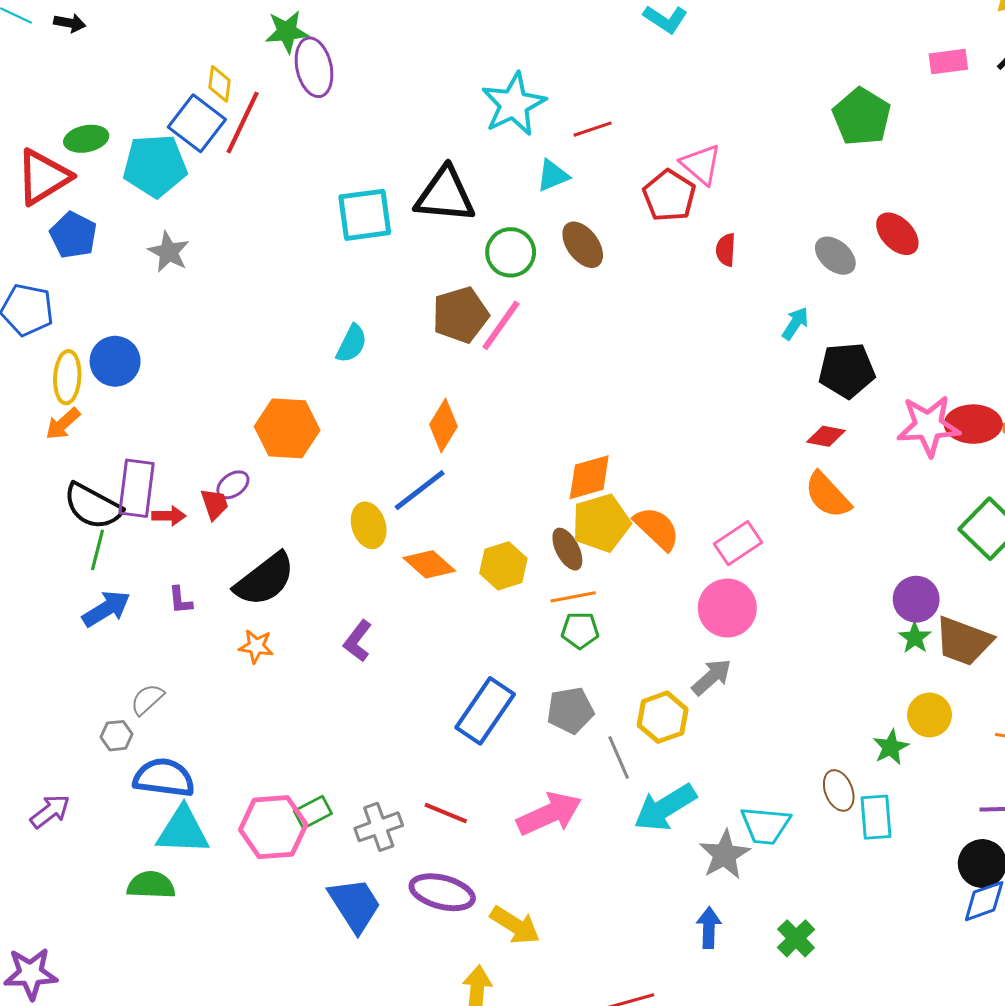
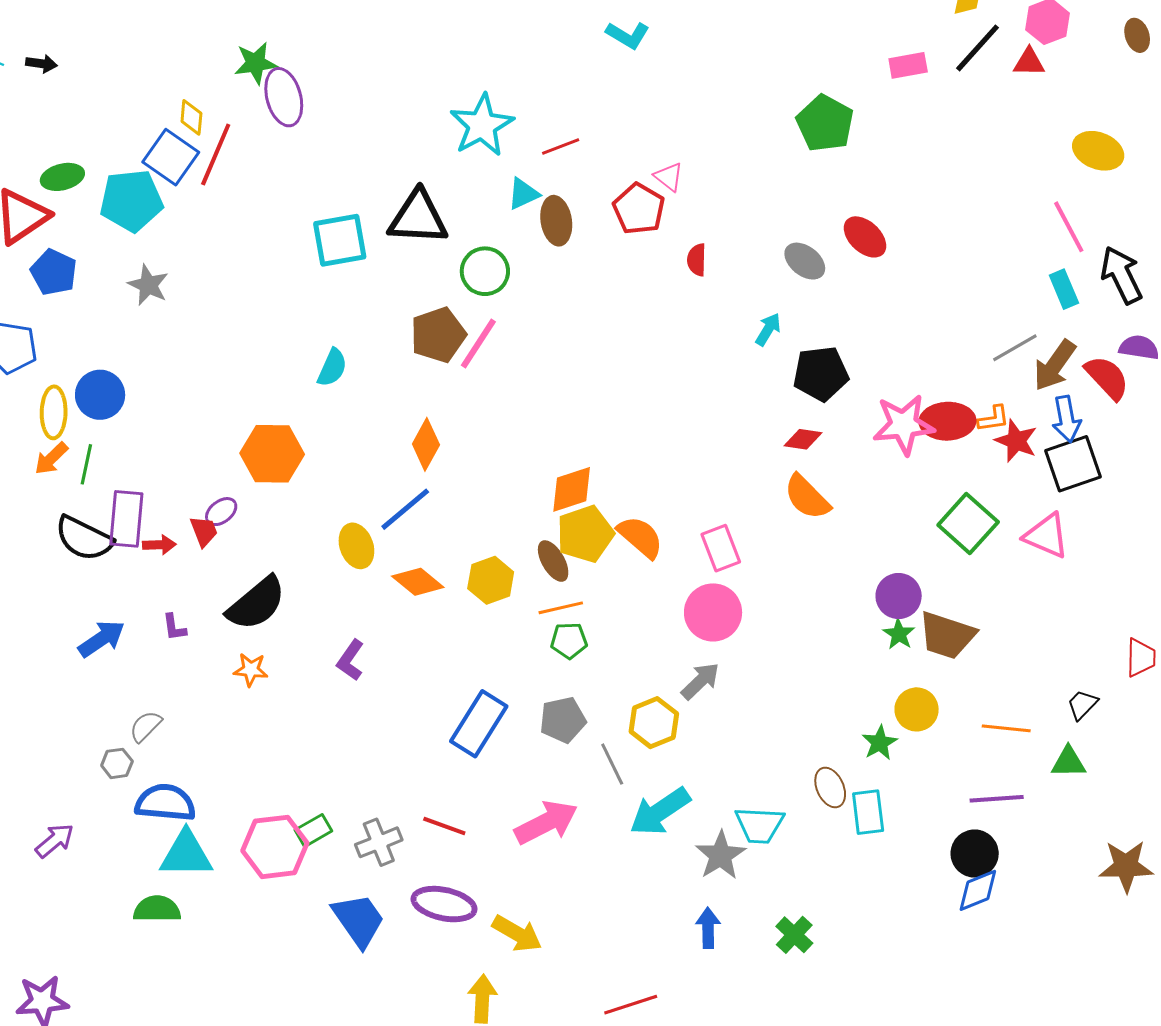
pink triangle: (701, 164) -> (669, 177), size x0.7
brown ellipse: (583, 245) -> (556, 221), moved, turned 30
pink rectangle: (738, 543) -> (721, 548), turned -75
green line: (98, 550) -> (86, 464), moved

